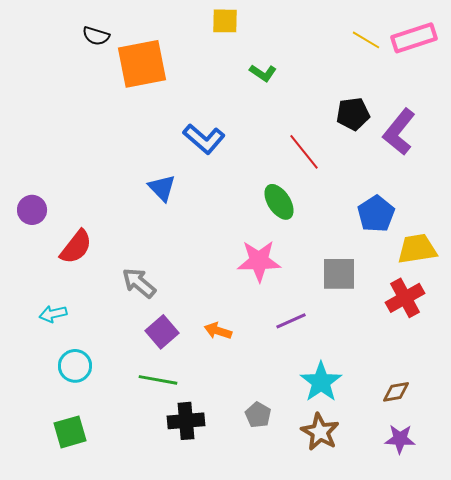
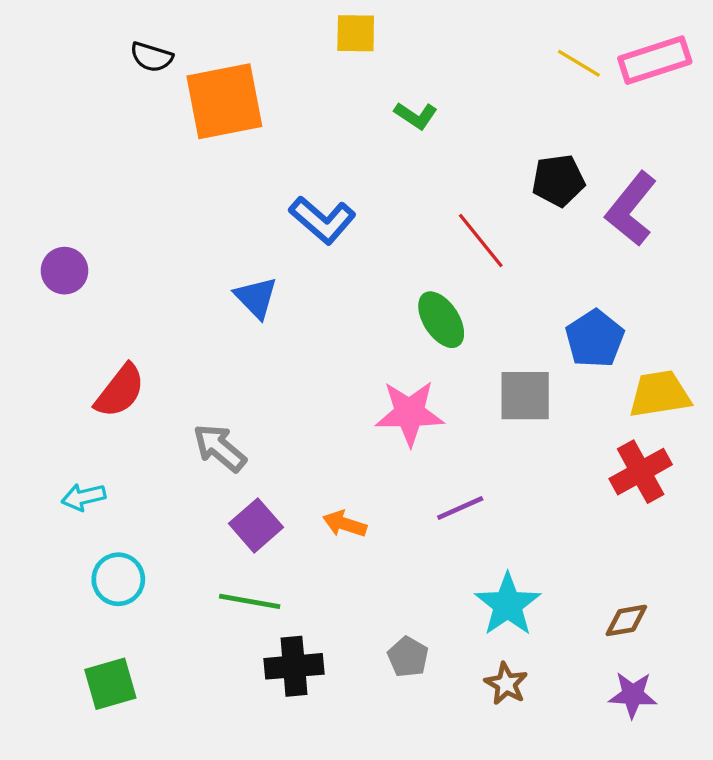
purple circle: (32, 210) -> (64, 271), moved
gray square: (339, 274) -> (525, 396), moved
brown star: (320, 432) -> (506, 684), size x0.7

